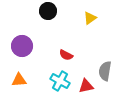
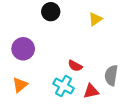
red semicircle: (66, 55) -> (75, 66), moved
orange triangle: (19, 80) -> (20, 85), turned -35

